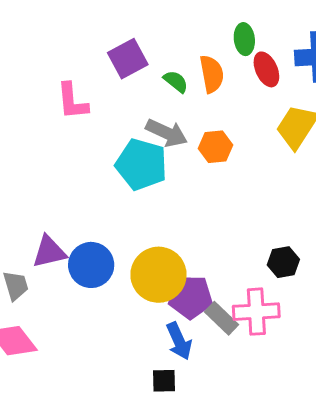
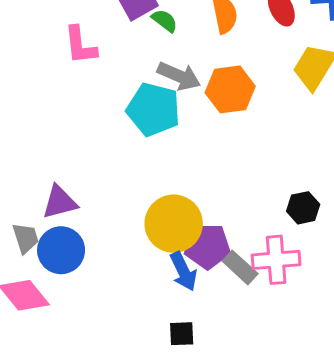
green semicircle: (176, 81) -> (165, 21), moved
orange hexagon: (215, 147) -> (230, 89), size x1.4
blue circle: (91, 265) -> (61, 250), moved
blue arrow: (179, 341) -> (183, 271), moved

